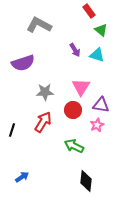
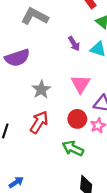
gray star: (45, 92) -> (41, 89), turned -30
red circle: (73, 110) -> (77, 119), moved

